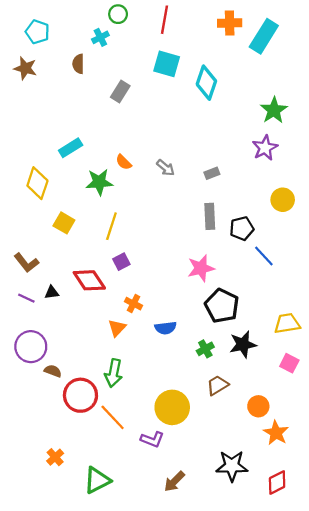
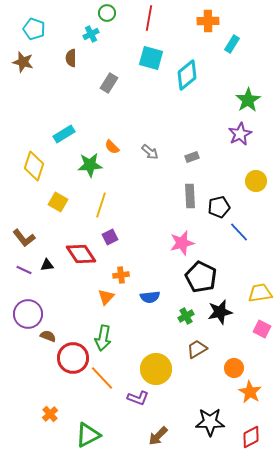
cyan rectangle: (264, 36) -> (232, 44), moved, size x0.6
cyan diamond: (206, 83) -> (187, 75), turned 32
orange cross: (134, 304) -> (121, 275), turned -35

